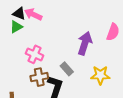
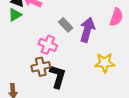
pink cross: (34, 54) -> (48, 45), moved
gray rectangle: (67, 69) -> (66, 25), moved

